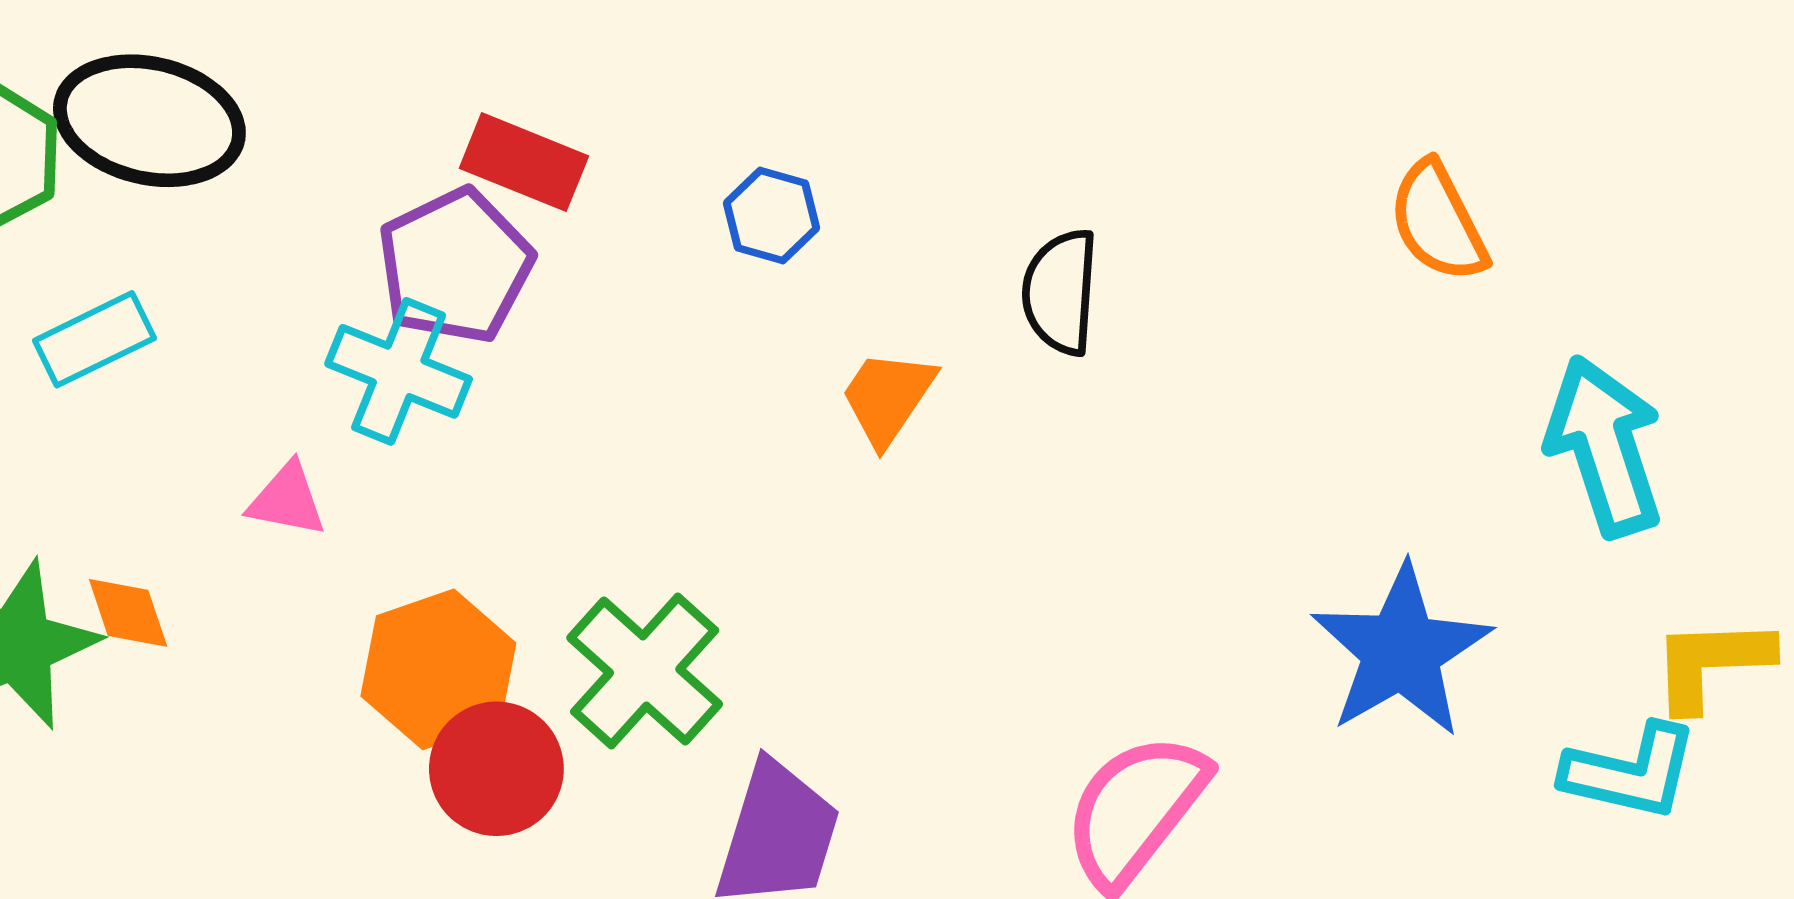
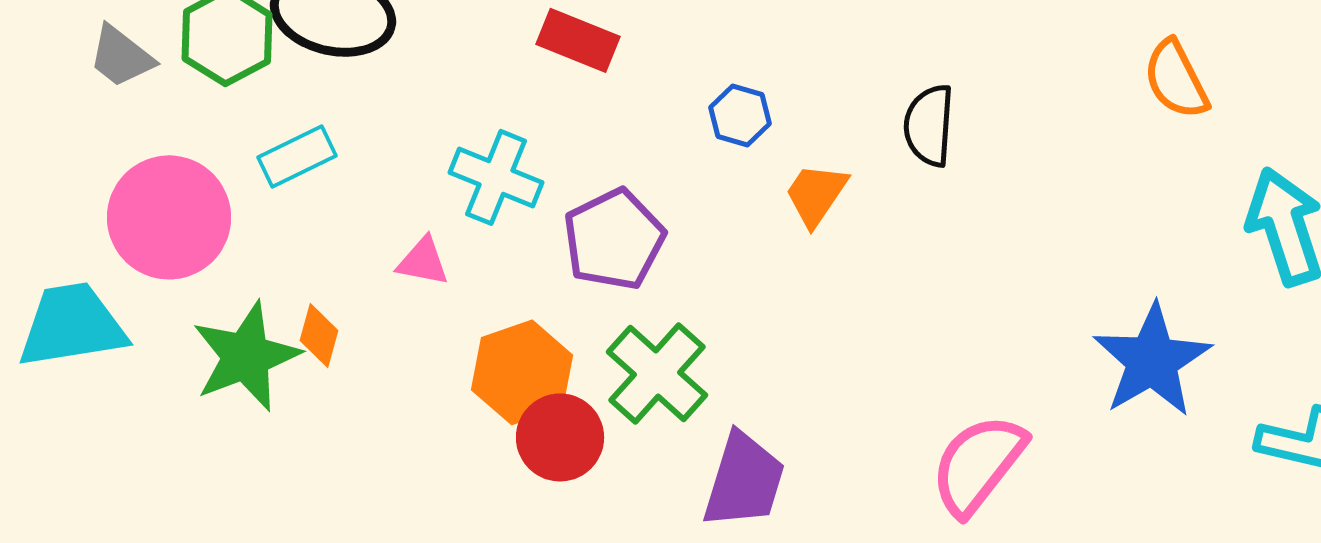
blue hexagon: (772, 216) -> (740, 115), moved
purple pentagon: (455, 266) -> (614, 239), moved
orange diamond: (128, 613) -> (319, 335), turned 34

